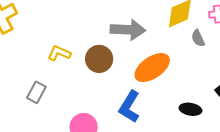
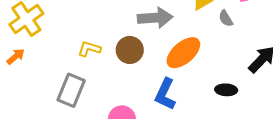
gray rectangle: (36, 92) -> (71, 90), size x1.5

